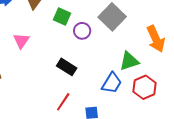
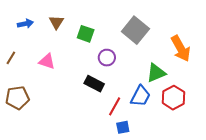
purple circle: (82, 31) -> (107, 58), moved
pink triangle: (21, 41) -> (47, 61), turned -42
red line: (63, 102) -> (115, 106), moved

